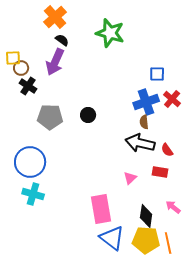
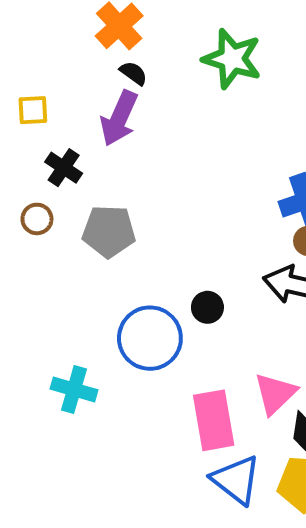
brown circle: (21, 68) -> (37, 219), moved
black circle: (88, 115) -> (207, 307), moved
blue circle: (30, 162) -> (150, 338), moved
pink triangle: (130, 178) -> (275, 394), moved, size x1.6

